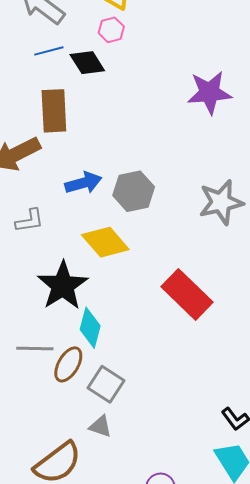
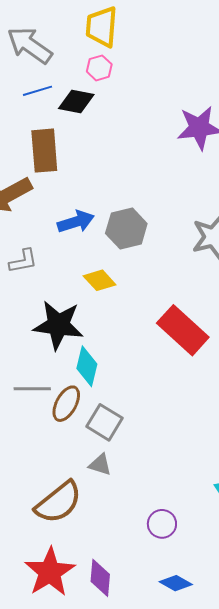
black diamond: (87, 63) -> (76, 101), turned -45
yellow diamond: (105, 242) -> (100, 280), size x0.7
black star: (63, 286) -> (58, 325), turned -30

